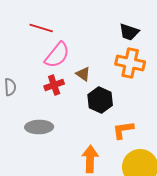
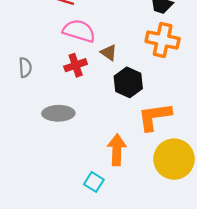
pink semicircle: (57, 55) -> (79, 31), turned -112
orange L-shape: (123, 130) -> (155, 117), size x1.4

